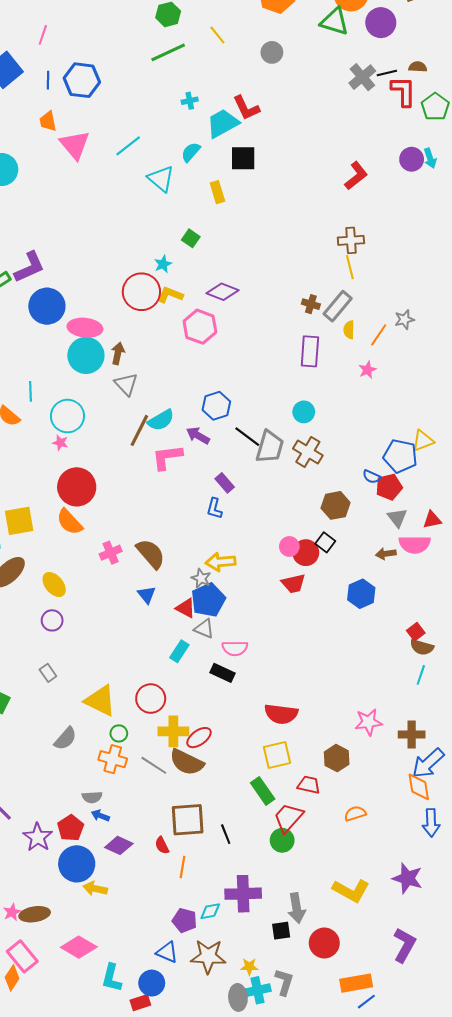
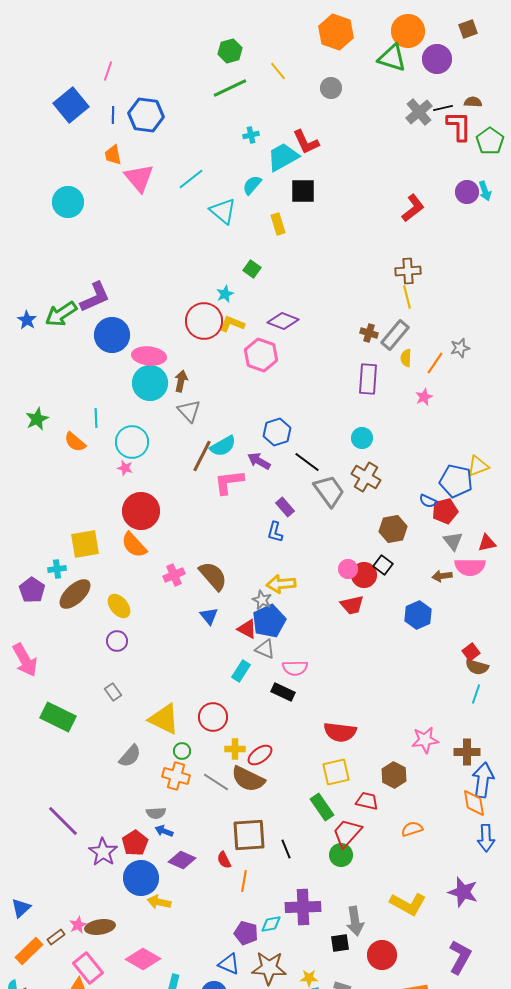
gray trapezoid: (270, 447) -> (329, 491), moved, turned -52
yellow cross: (173, 731) -> (235, 749), size x0.7
blue arrow: (428, 763) -> (483, 780), turned 140

